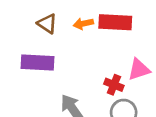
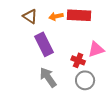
purple rectangle: (37, 63) -> (44, 44), moved, turned 60

